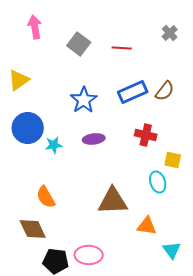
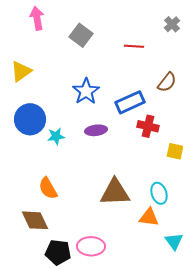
red line: (122, 48) -> (134, 46), moved
blue rectangle: (133, 92) -> (130, 102), moved
cyan ellipse: (158, 182) -> (159, 193), moved

